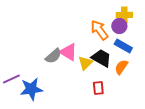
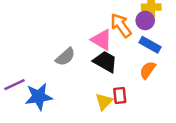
pink triangle: (68, 52) -> (102, 40), moved
black trapezoid: (101, 58) -> (105, 62), moved
yellow triangle: (85, 63) -> (104, 102), moved

